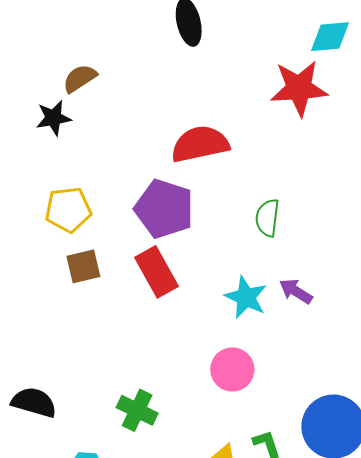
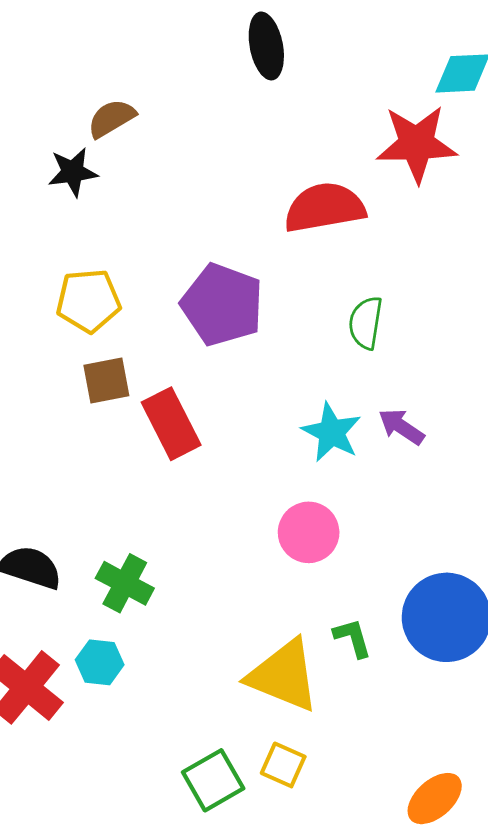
red semicircle: (200, 144) -> (325, 208), moved
red rectangle: (156, 272) -> (171, 424), moved
green cross: (137, 410) -> (125, 583), moved

